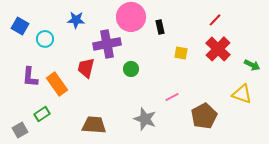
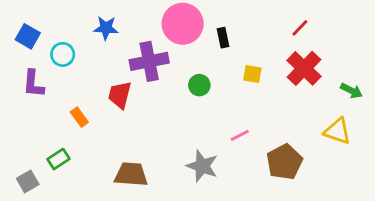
green circle: (131, 69) -> (199, 85), moved
purple L-shape: (30, 77) -> (33, 84), moved
orange rectangle: (57, 84) -> (79, 117), size x0.6

